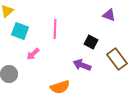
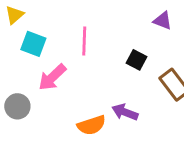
pink arrow: (33, 54) -> (52, 77), size x1.5
purple arrow: (82, 65) -> (125, 112), moved

